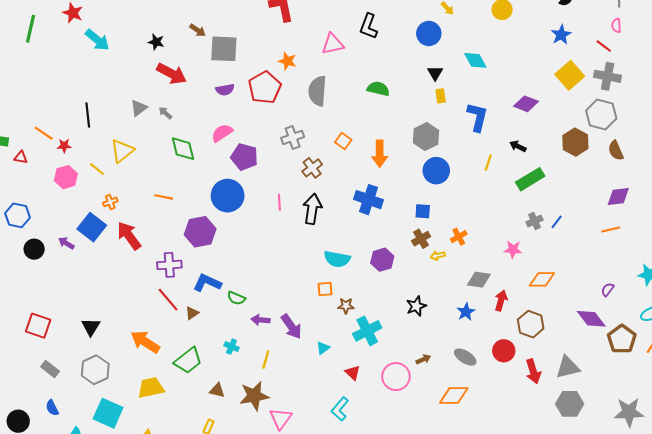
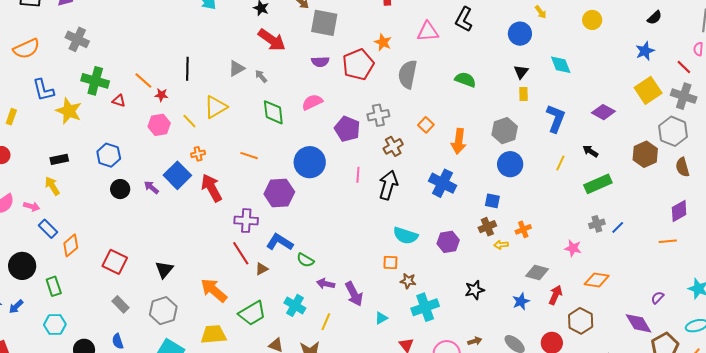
purple pentagon: (244, 157) -> (347, 129), moved
purple diamond: (618, 196) -> (679, 211), turned -30
cyan cross: (232, 347) -> (295, 305), size x1.5

